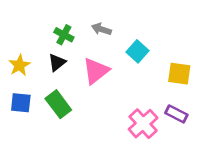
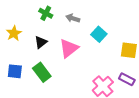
green cross: (64, 35) -> (46, 13), moved
yellow star: (19, 65) -> (14, 33), moved

